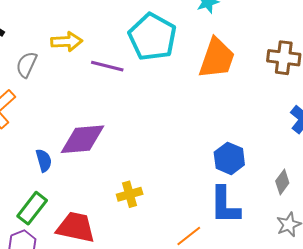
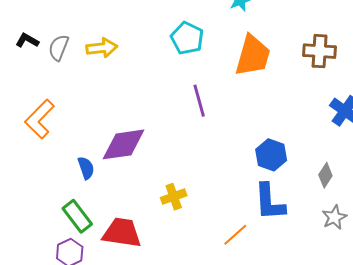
cyan pentagon: (152, 37) -> (187, 38), size x0.7
gray semicircle: (27, 65) -> (59, 48), moved
purple line: (107, 66) -> (199, 101), moved, turned 64
green rectangle: (32, 208) -> (77, 216), turned -72

